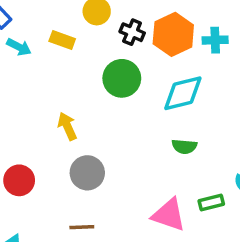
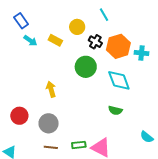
cyan diamond: (183, 93) -> (119, 80), turned 75
gray circle: (87, 173) -> (49, 123), moved
green rectangle: (211, 203) -> (79, 145), moved

